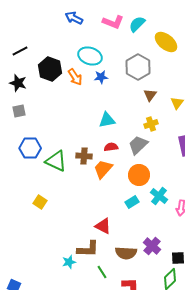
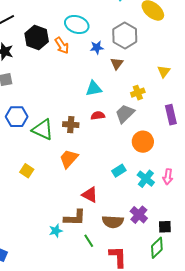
blue star: (101, 77) -> (97, 48), moved
brown triangle: (150, 95) -> (117, 64), moved
orange trapezoid: (103, 169) -> (69, 159), moved
orange circle: (139, 175) -> (143, 142), moved
cyan cross: (159, 196) -> (146, 179), moved

